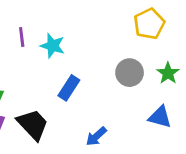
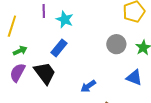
blue rectangle: (69, 88) -> (59, 48), moved

